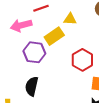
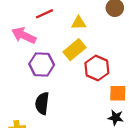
pink arrow: (21, 25) -> (24, 35), turned 45
yellow rectangle: (54, 36) -> (74, 50), moved

